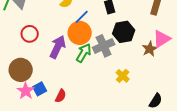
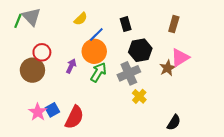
gray cross: (104, 46) -> (129, 73), moved
purple arrow: (58, 47) -> (71, 66), size x0.6
brown circle: (21, 70) -> (32, 70), moved
red semicircle: (61, 96) -> (74, 117), size x1.6

